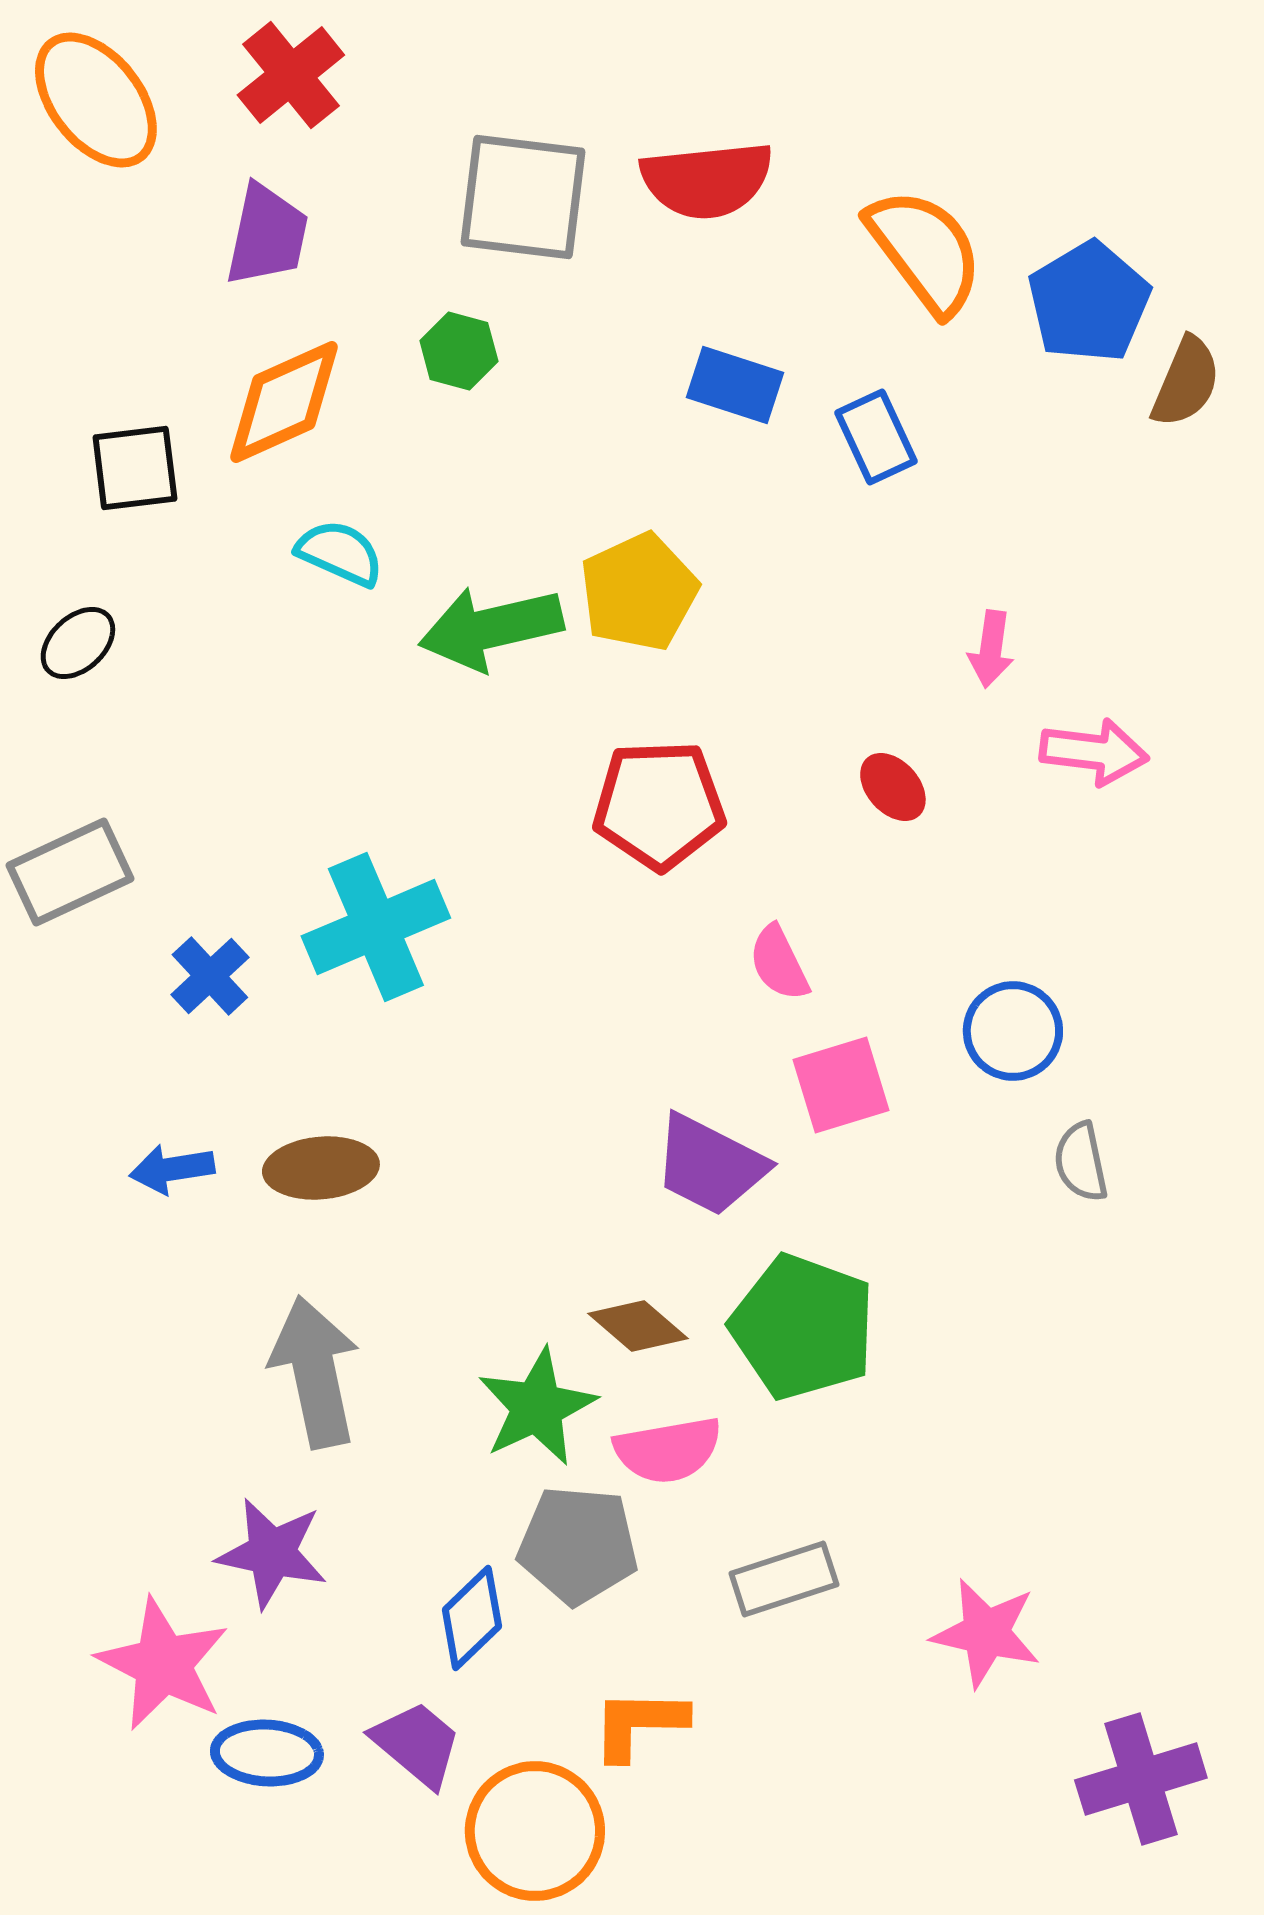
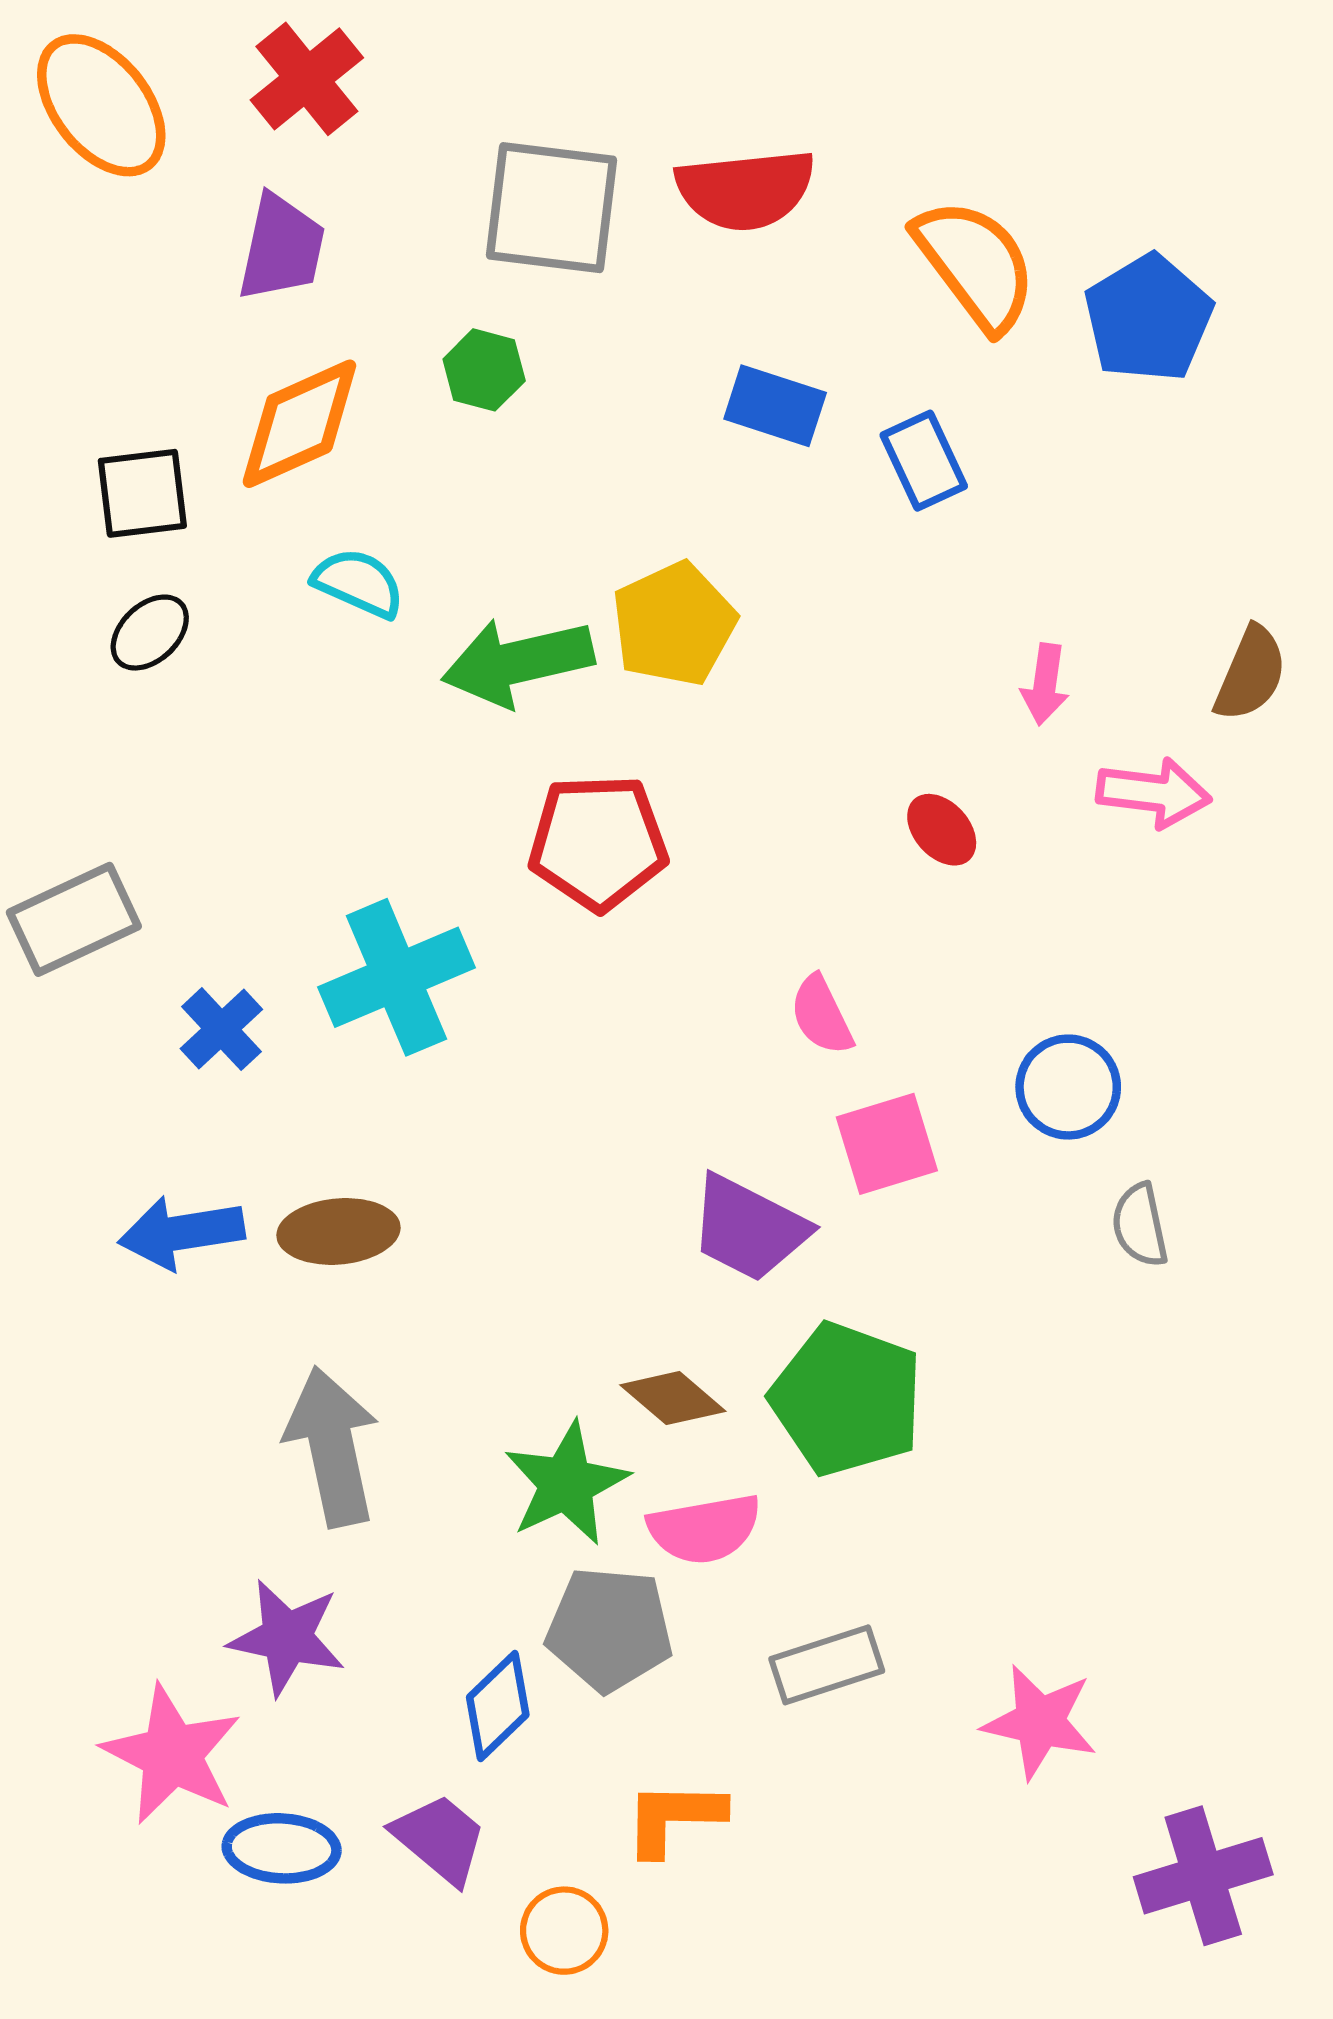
brown semicircle: (1186, 382) -> (1251, 674), moved
black ellipse: (78, 643) -> (150, 633), moved
red pentagon: (659, 805) -> (598, 842), moved
blue arrow: (172, 1169) -> (181, 1233), size x1.4
orange circle: (535, 1831) -> (564, 1931), size x0.6

